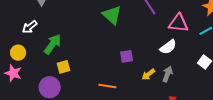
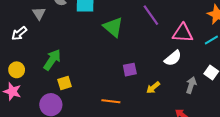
white arrow: (30, 27) -> (19, 33), moved
gray arrow: (167, 74) -> (191, 85), moved

